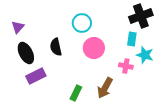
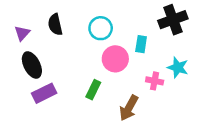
cyan rectangle: (132, 39) -> (141, 44), moved
black semicircle: (56, 47) -> (55, 25), moved
green rectangle: (76, 93) -> (93, 90), moved

